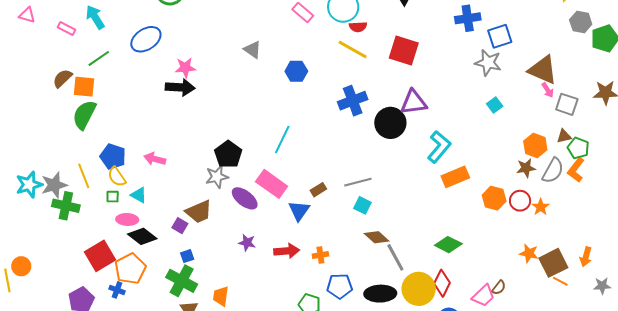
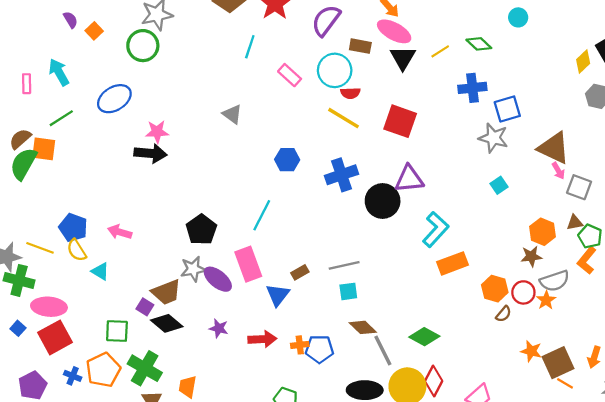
pink rectangle: (66, 29) -> (27, 84), turned 60
blue hexagon: (296, 71) -> (287, 160), moved
green semicircle: (84, 115) -> (23, 164), moved
gray semicircle: (553, 171) -> (555, 281), moved, turned 40
yellow line: (84, 176) -> (40, 248), turned -50
gray star: (217, 177) -> (193, 269), moved
pink rectangle: (272, 184) -> (248, 264), turned 32
green square: (113, 197) -> (117, 331), moved, size x1.6
cyan square: (362, 205) -> (348, 291), turned -36
pink ellipse: (127, 219) -> (49, 307), moved, size x1.4
black diamond: (142, 236) -> (167, 323), moved
green diamond: (448, 245) -> (424, 337), moved
blue square: (187, 256) -> (18, 328), moved, turned -32
orange pentagon: (130, 269) -> (103, 370), moved
blue pentagon: (340, 286) -> (319, 349), moved
brown semicircle: (499, 288) -> (504, 314), moved

